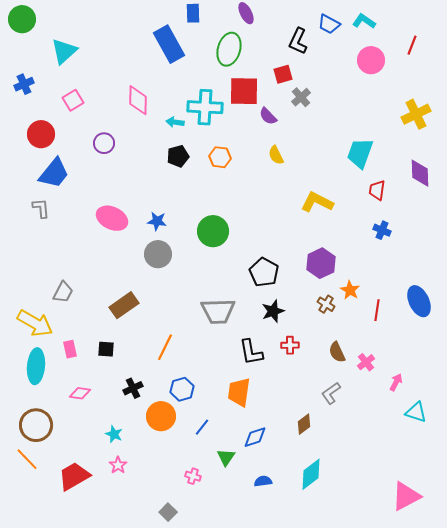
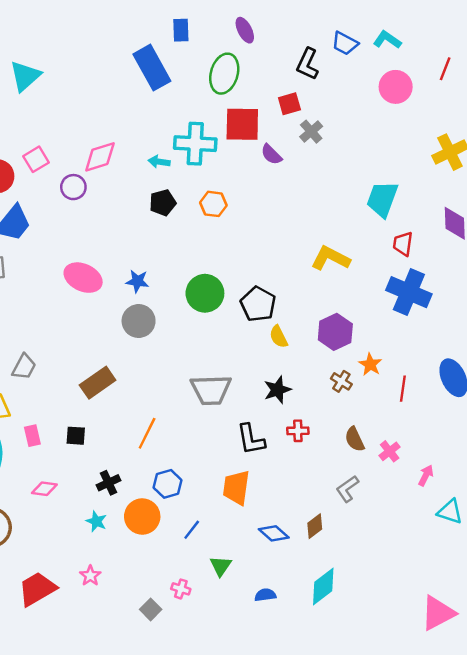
pink square: (73, 100) -> (36, 159), moved
pink diamond: (138, 100) -> (100, 157), moved, turned 72
yellow semicircle: (276, 155) -> (279, 337), moved
blue cross: (382, 230) -> (409, 292), size x2.0
black pentagon: (264, 272) -> (258, 304), moved
cyan star: (114, 434) -> (96, 521), moved
blue diamond: (255, 437) -> (274, 533), moved, turned 60
gray square: (168, 512) -> (151, 609), moved

